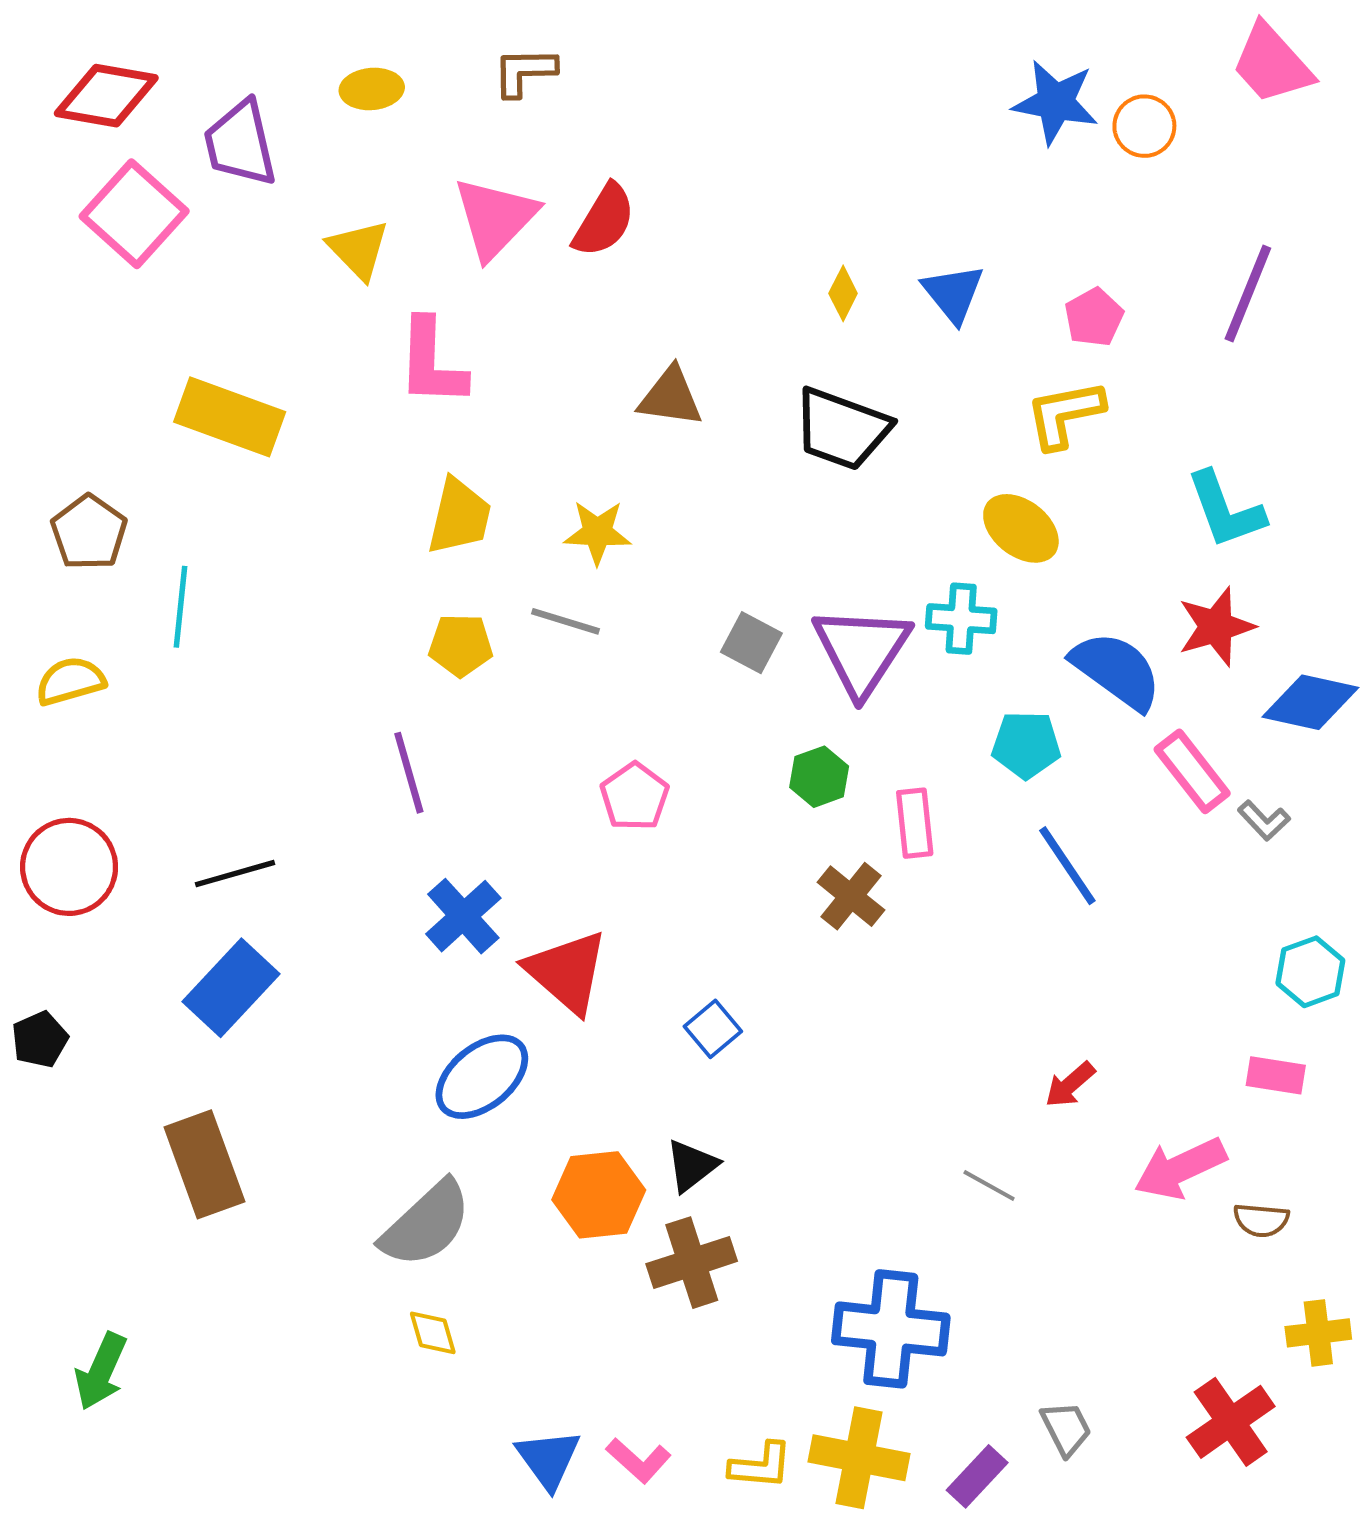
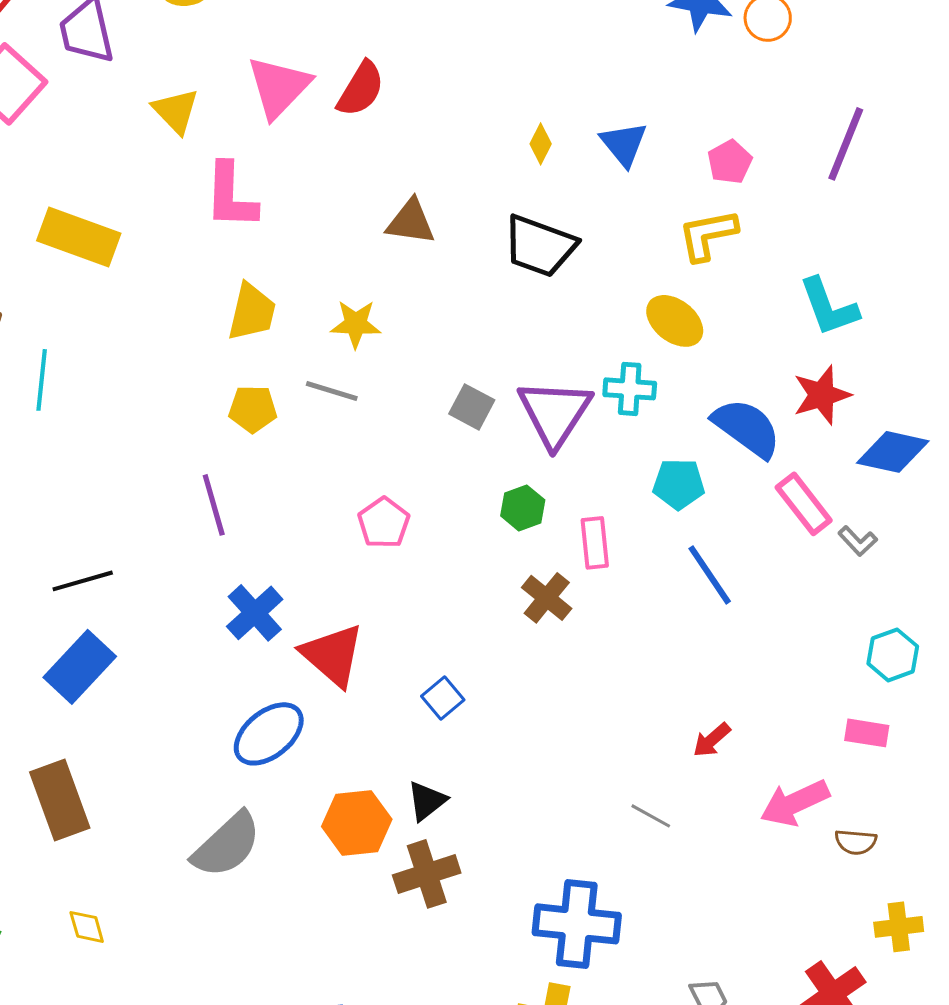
yellow diamond: (433, 1333) -> (87, 927), moved

